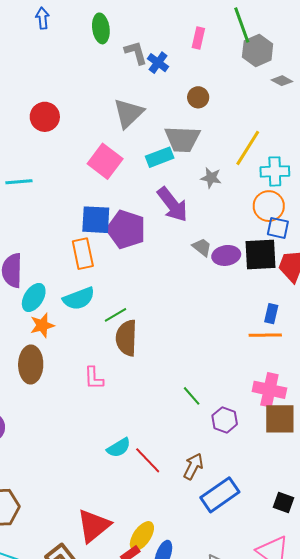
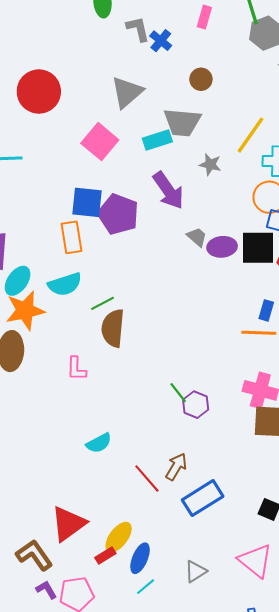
red circle: (45, 117) -> (39, 92), size x1.4
orange star: (42, 325) -> (25, 311), size x1.5
purple hexagon: (225, 420) -> (196, 405), moved
red line: (148, 460) -> (147, 478), moved

